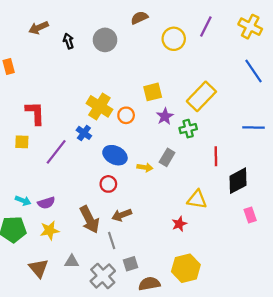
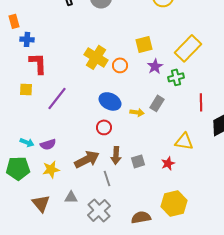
blue cross: (84, 133) -> (27, 39), moved, turned -32
brown arrow: (122, 215) -> (116, 155), turned -66
brown arrow: (89, 219) -> (87, 159), turned -90
gray square: (130, 264) -> (138, 161), moved

